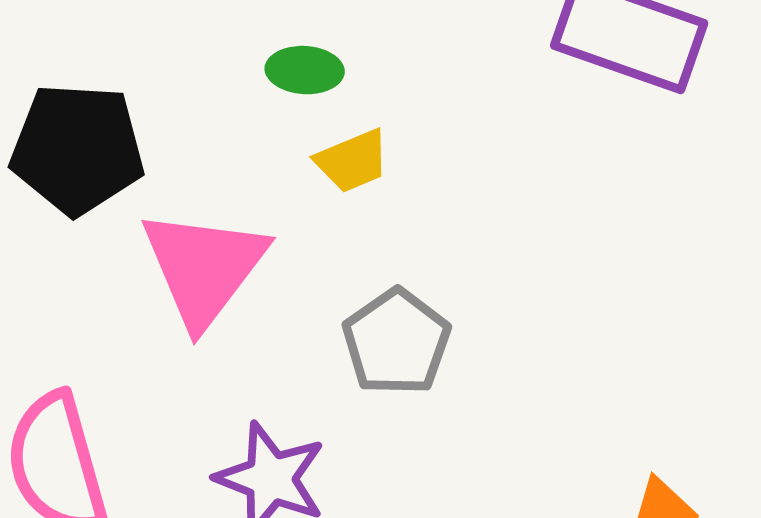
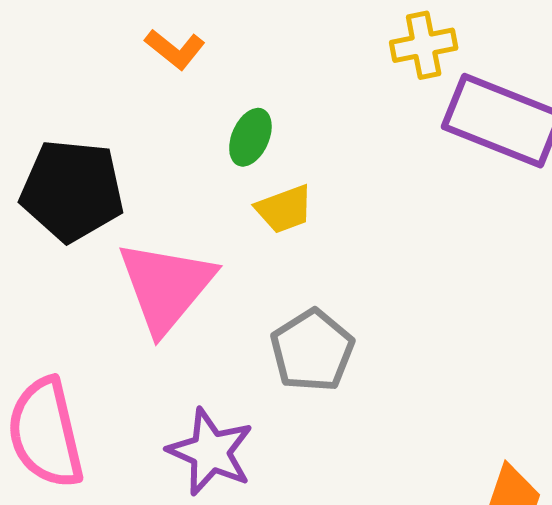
green ellipse: (305, 70) -> (250, 137), turned -72

